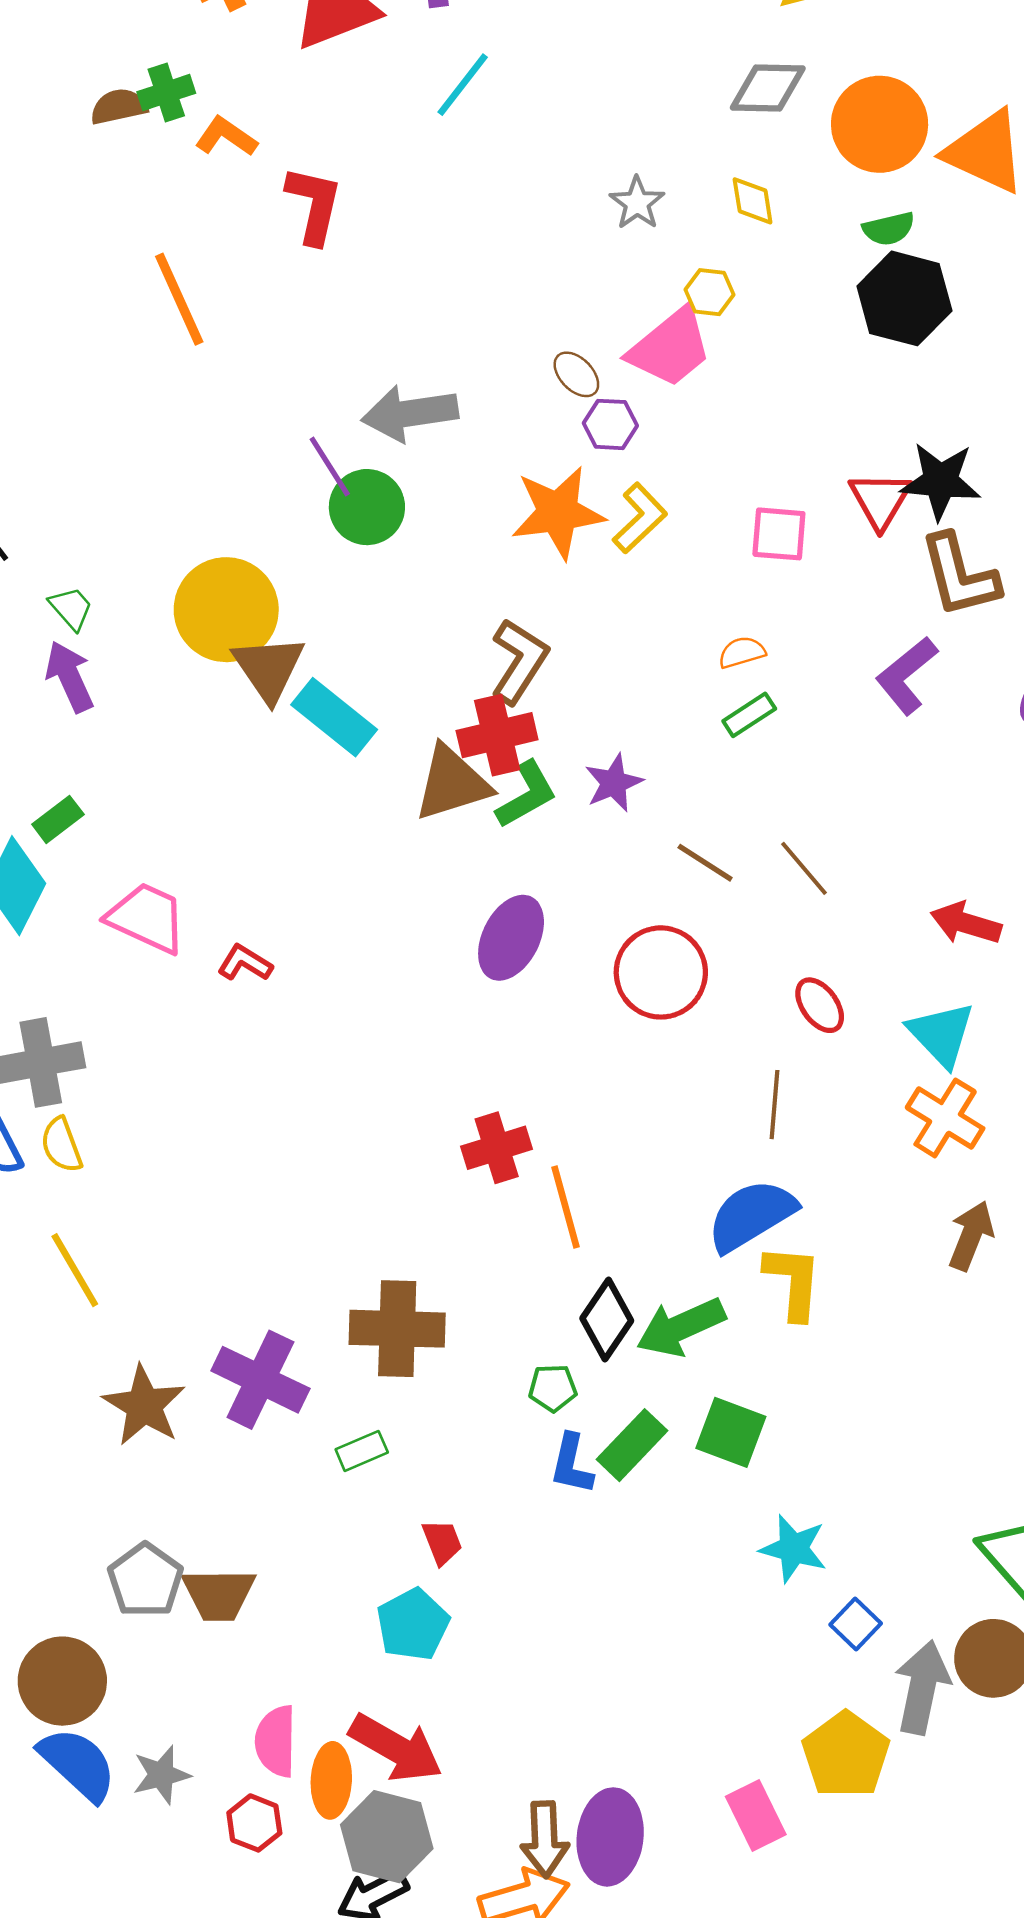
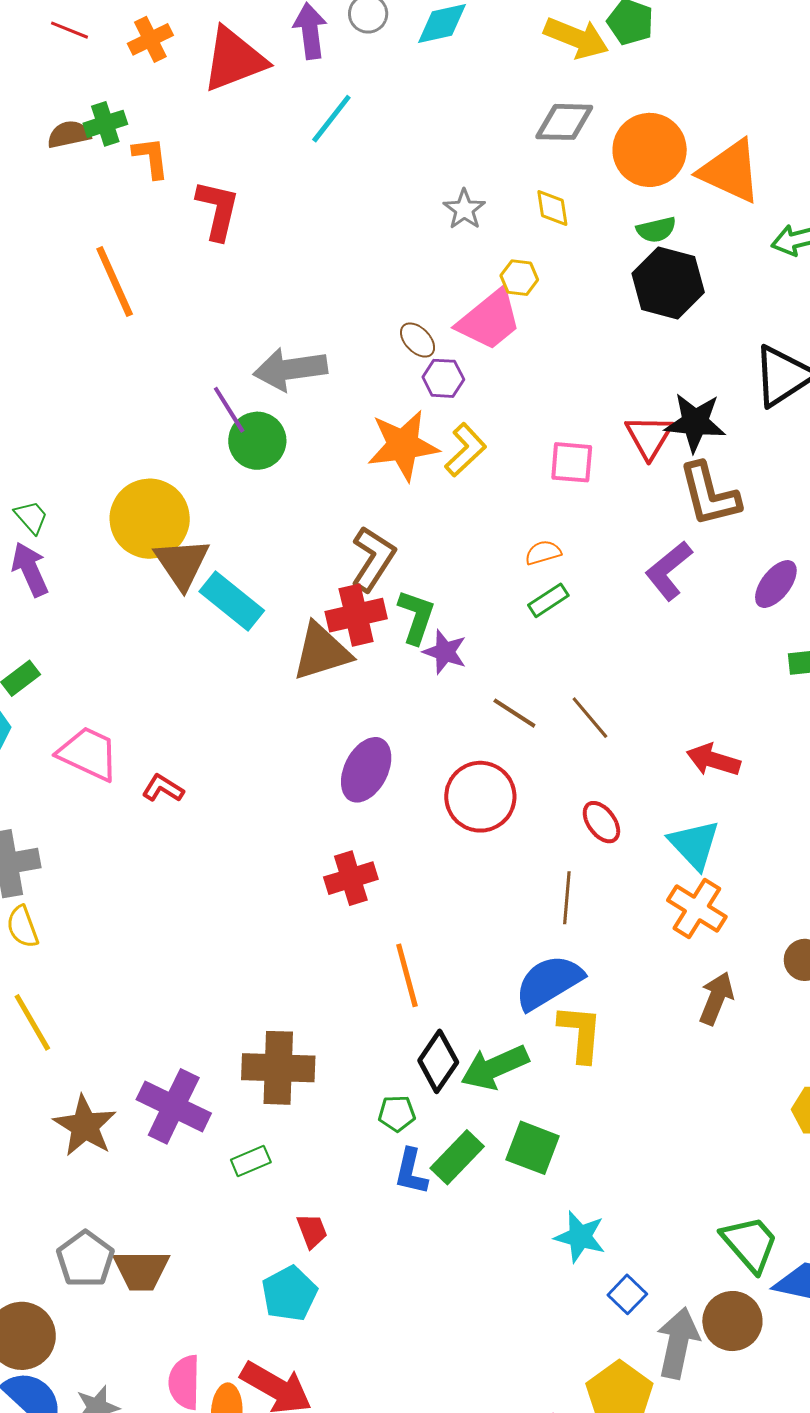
orange L-shape: (226, 137) -> (151, 158), turned 48
purple star: (614, 783) -> (445, 652), turned -30
green L-shape: (527, 795) -> (416, 617), moved, turned -42
red cross: (497, 1148) -> (351, 878), moved

